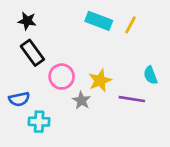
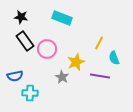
cyan rectangle: (99, 21) -> (62, 18), moved
yellow line: (131, 25) -> (99, 43), moved
pink circle: (62, 77) -> (47, 49), moved

